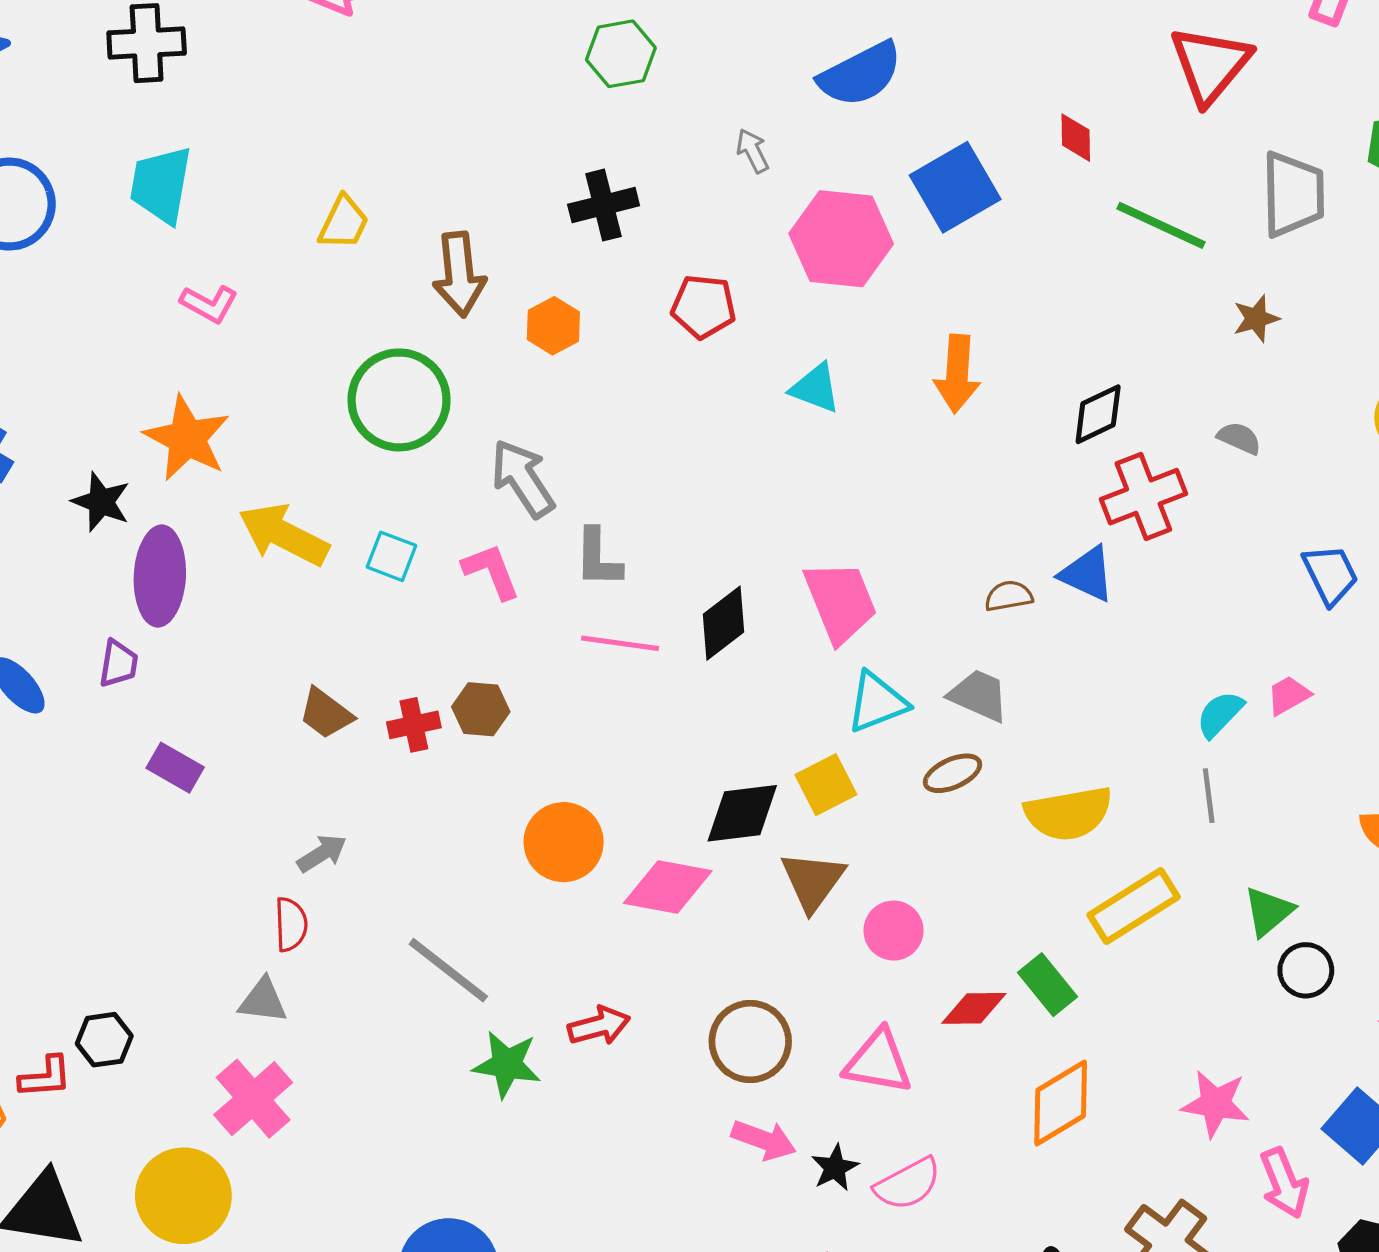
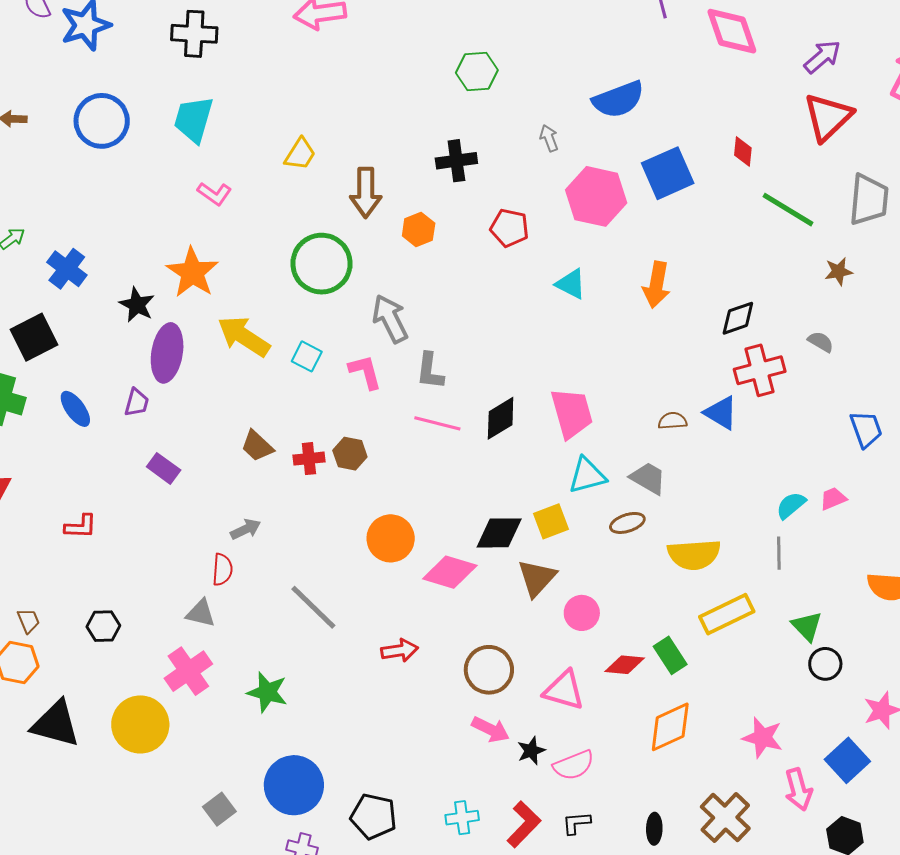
green triangle: (1268, 911) -> (807, 626), turned -40
green star: (507, 1064) -> (267, 692), moved
red L-shape: (45, 1077) -> (81, 526), moved

